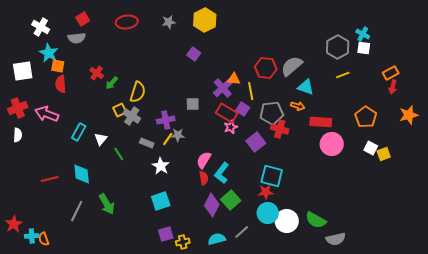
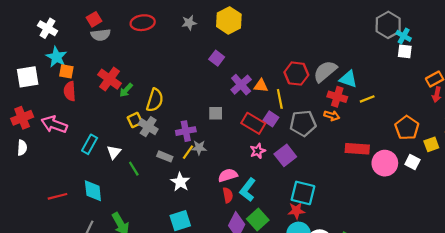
gray semicircle: (77, 38) -> (101, 35), moved
gray hexagon: (338, 47) -> (388, 25), moved
red cross: (97, 73) -> (109, 79), size x1.5
yellow line: (343, 75) -> (367, 99), moved
cyan triangle: (306, 87) -> (348, 79), moved
purple cross: (223, 88) -> (241, 85), moved
red rectangle: (321, 122) -> (357, 149), moved
pink star: (231, 127) -> (258, 151), moved
red cross: (280, 129) -> (337, 97), moved
pink circle: (332, 144) -> (385, 163), moved
yellow square: (384, 154) -> (431, 144), moved
pink semicircle: (204, 160) -> (228, 175), turned 42

